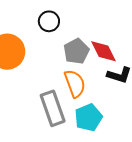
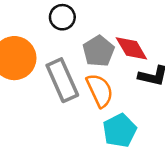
gray rectangle: (53, 108) -> (62, 80), moved

